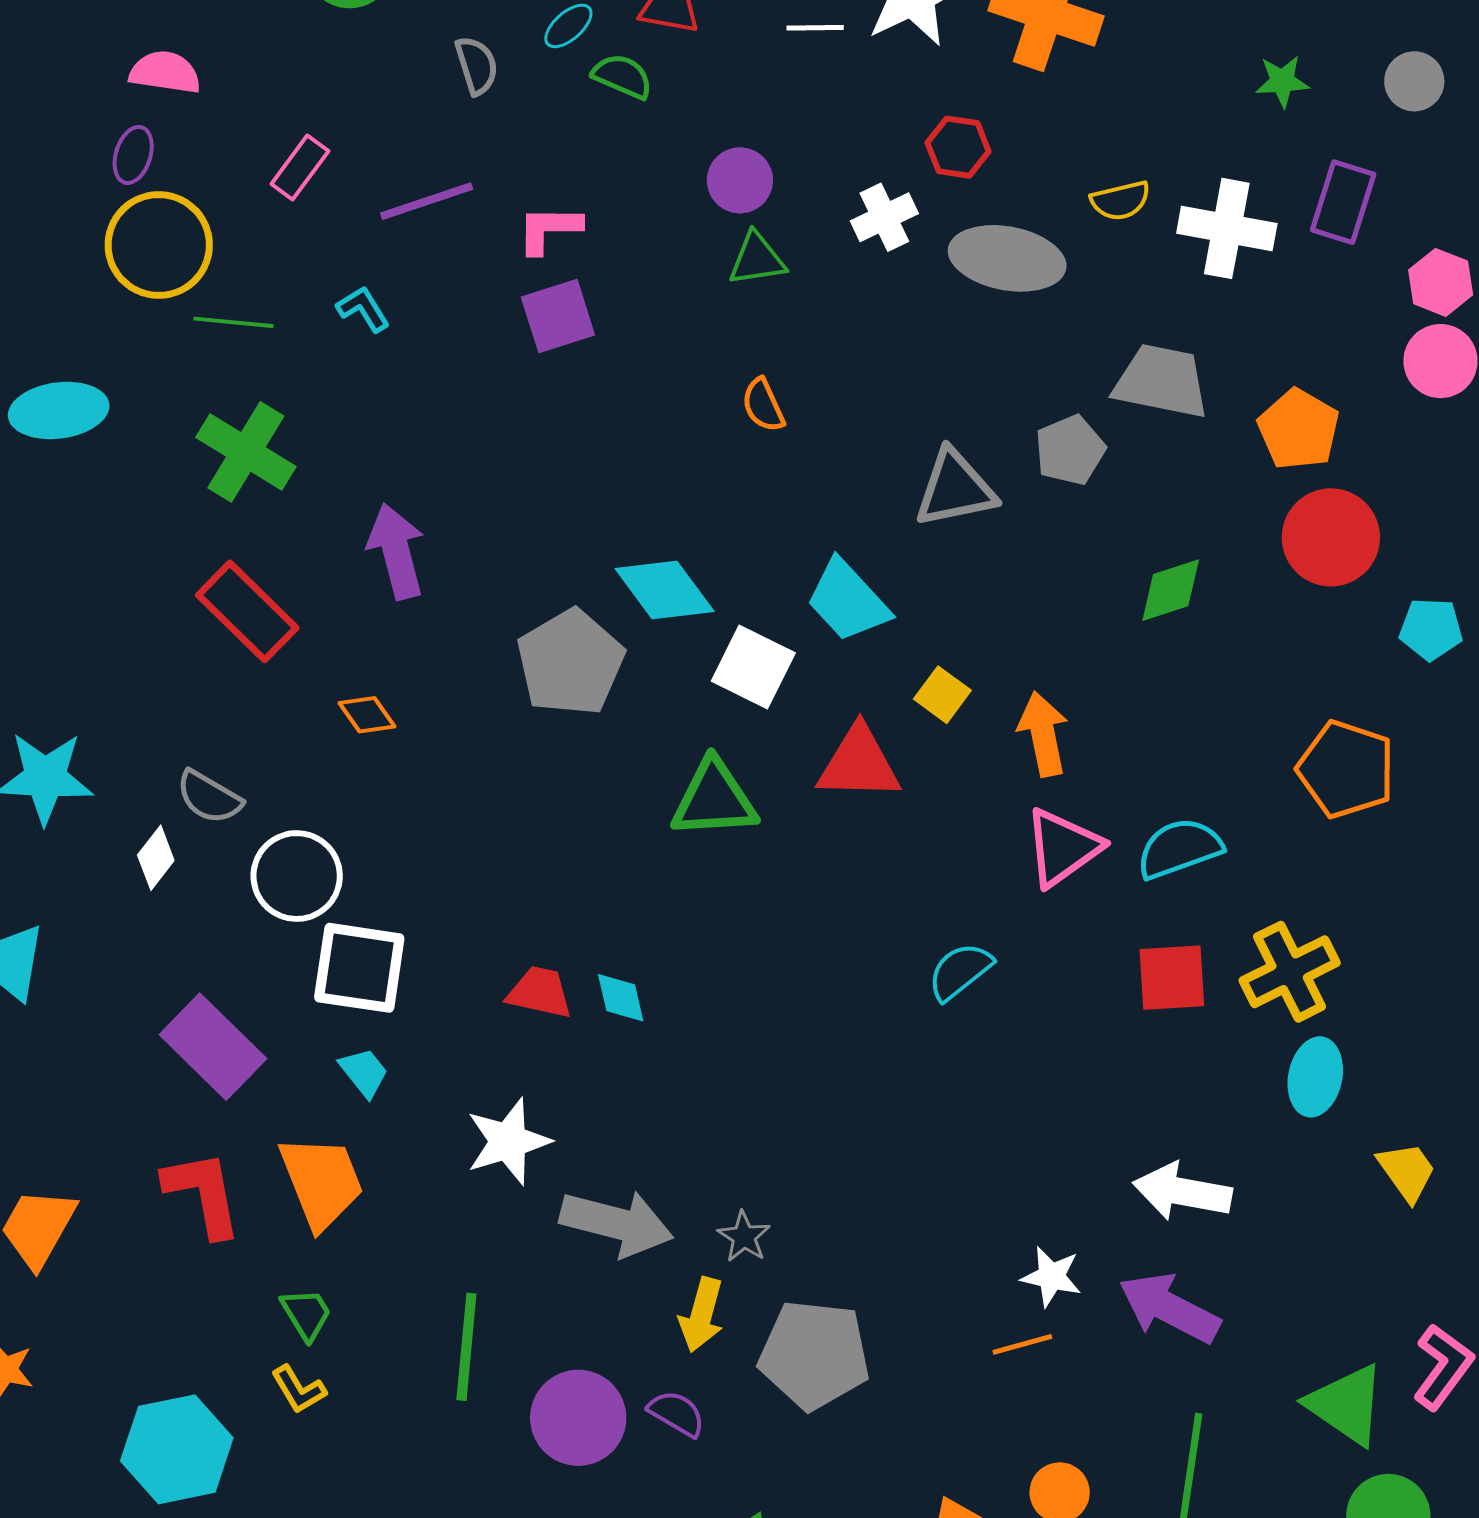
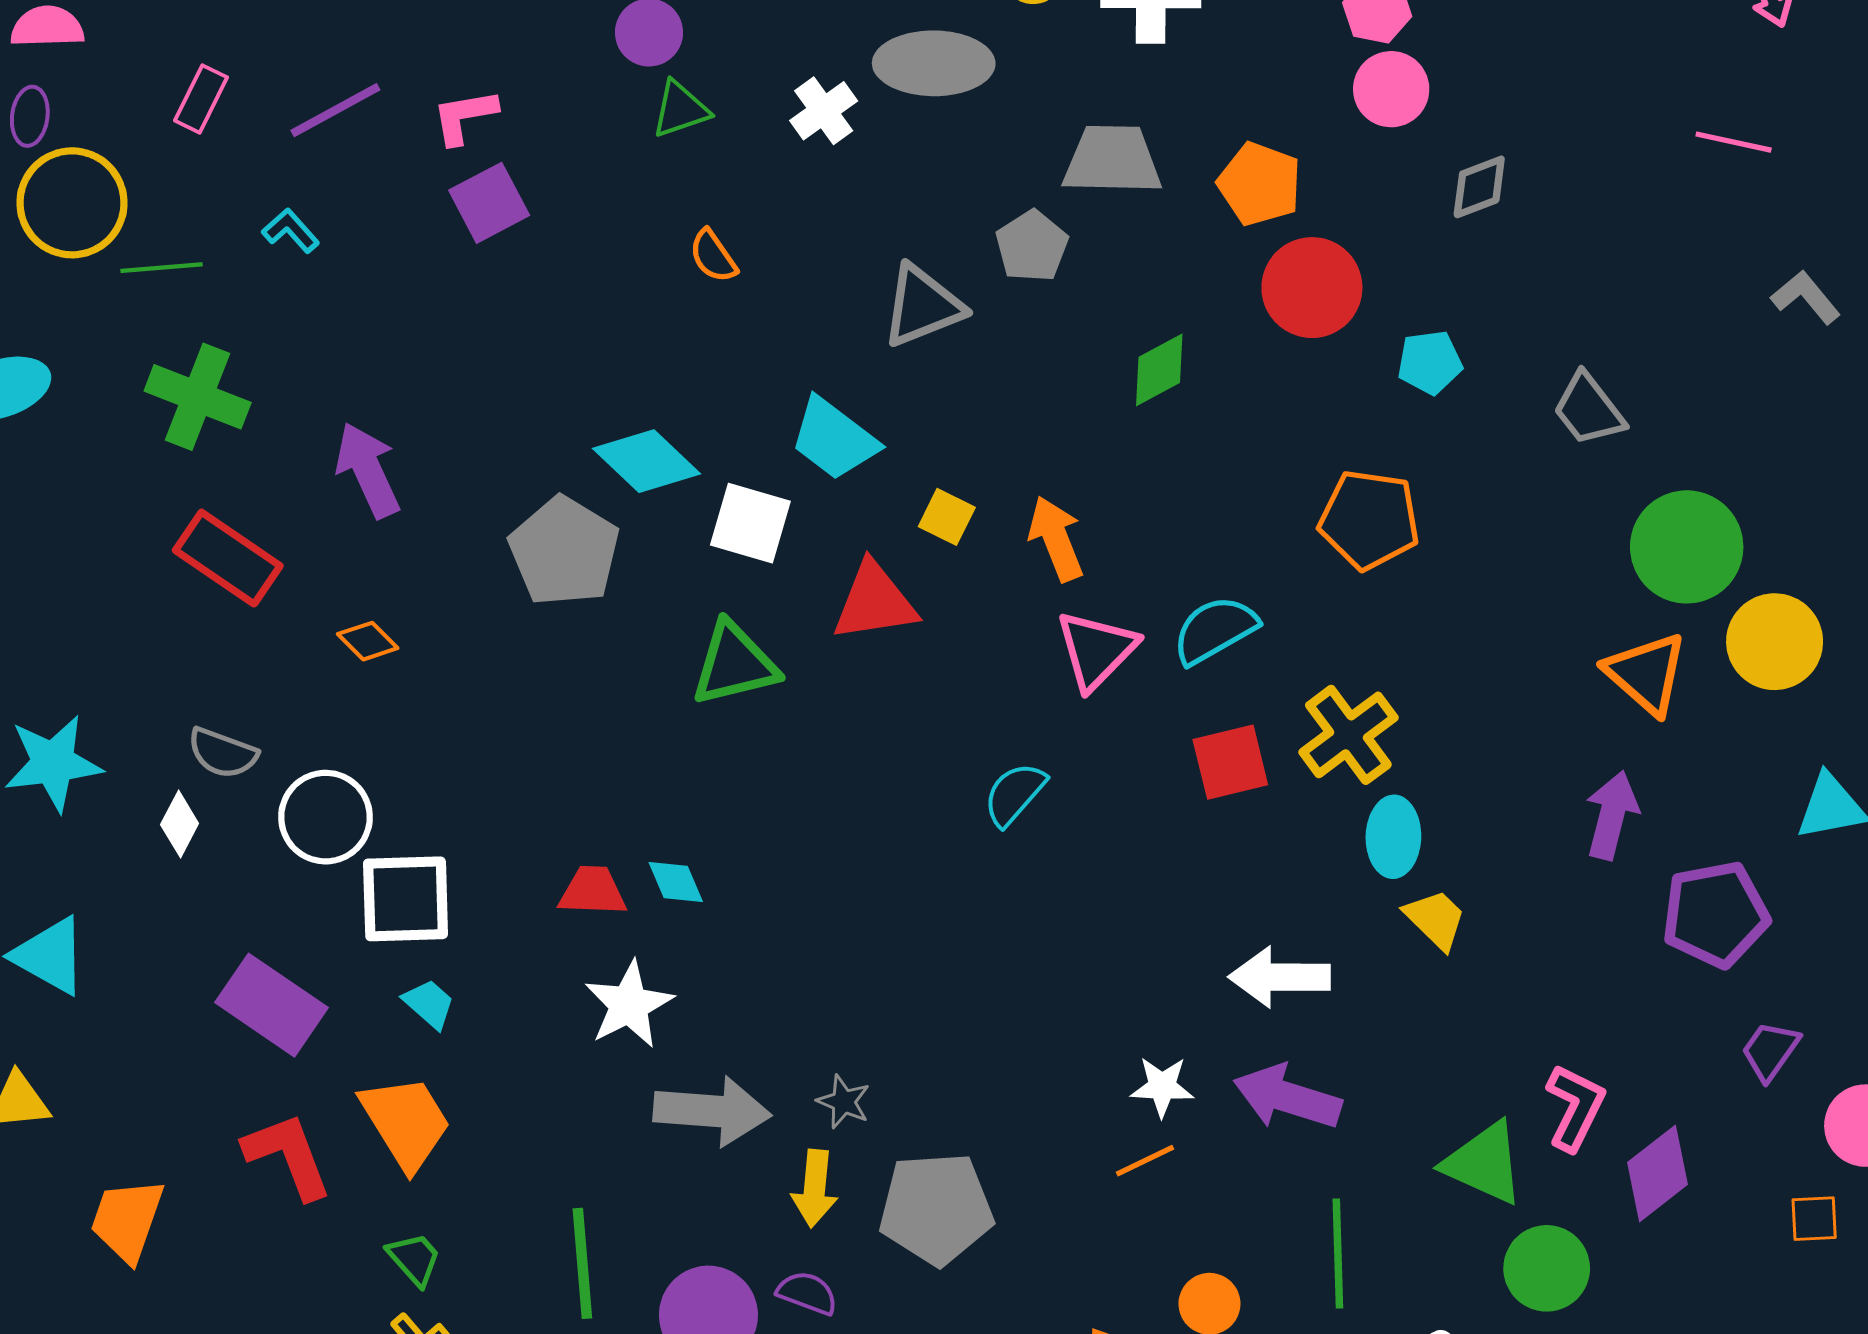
white cross: (884, 217) -> (824, 111), moved
white star: (508, 1141) -> (629, 1005), moved
yellow trapezoid: (1407, 1171) -> (1435, 919), moved

